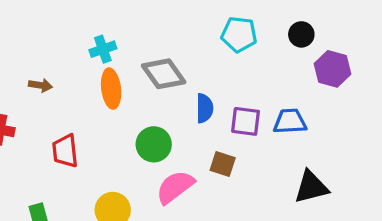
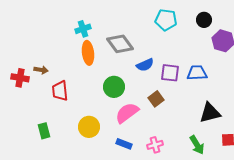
brown arrow: (41, 85) -> (41, 70), moved
blue semicircle: (205, 108) -> (145, 65), turned 66
brown square: (223, 164) -> (156, 99), turned 35

